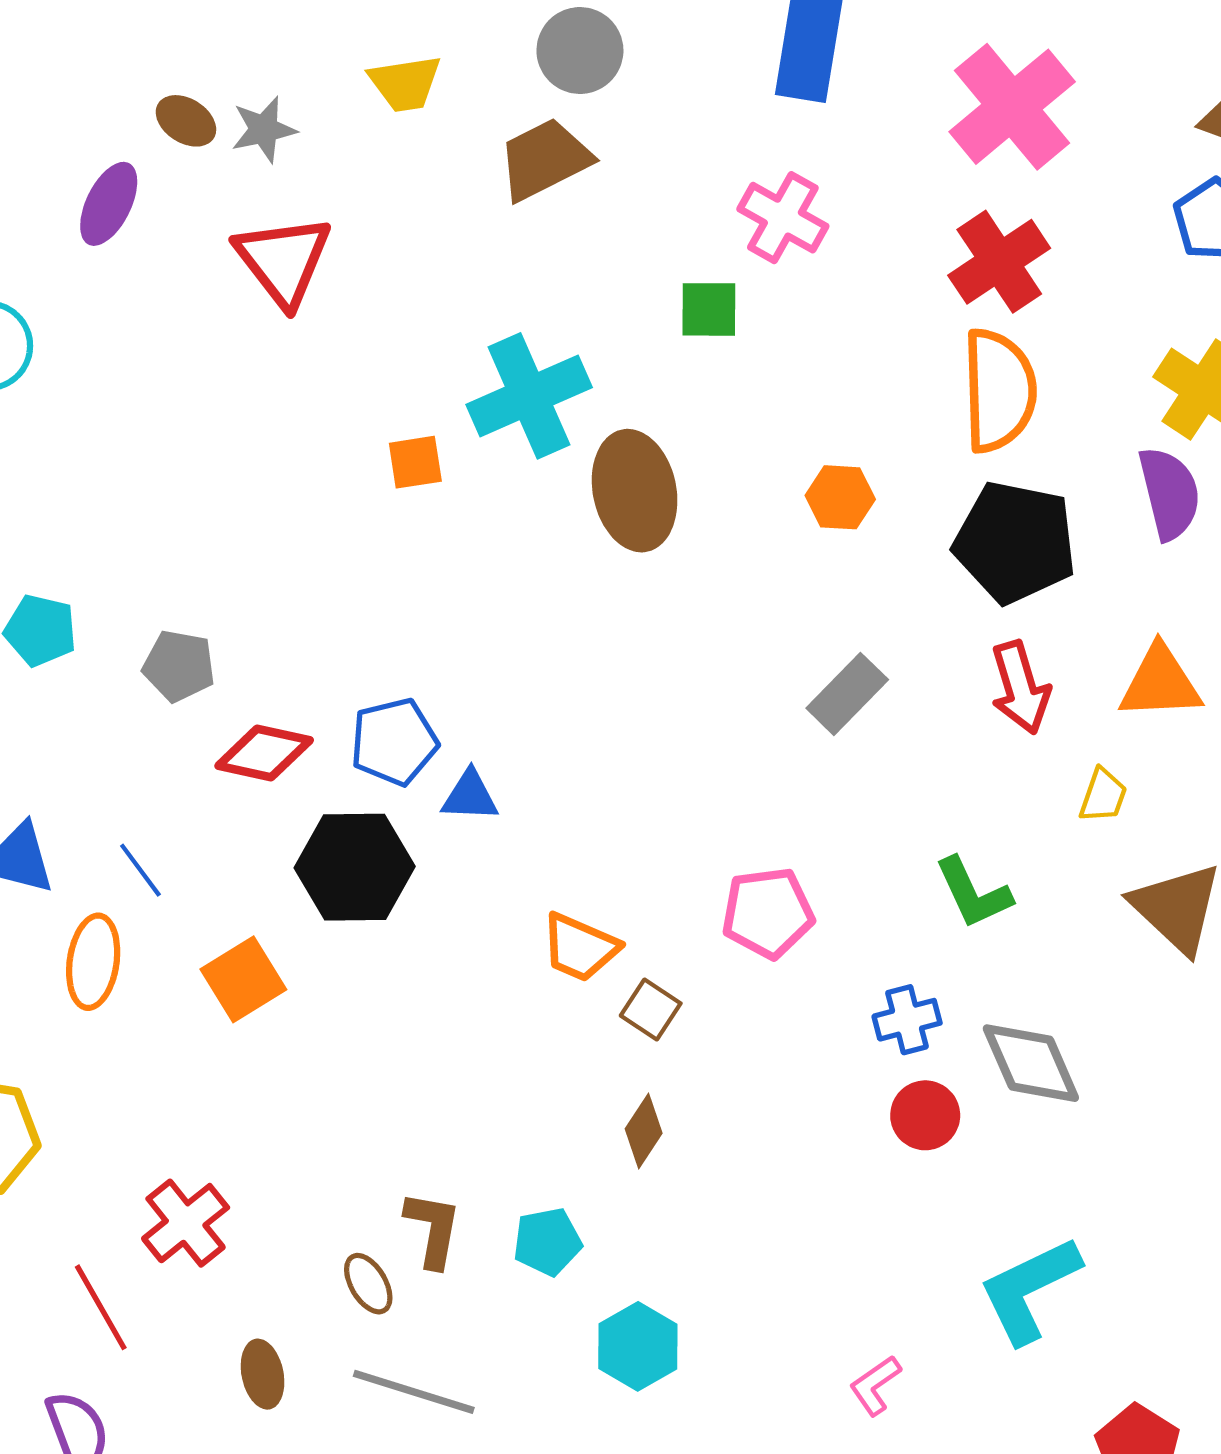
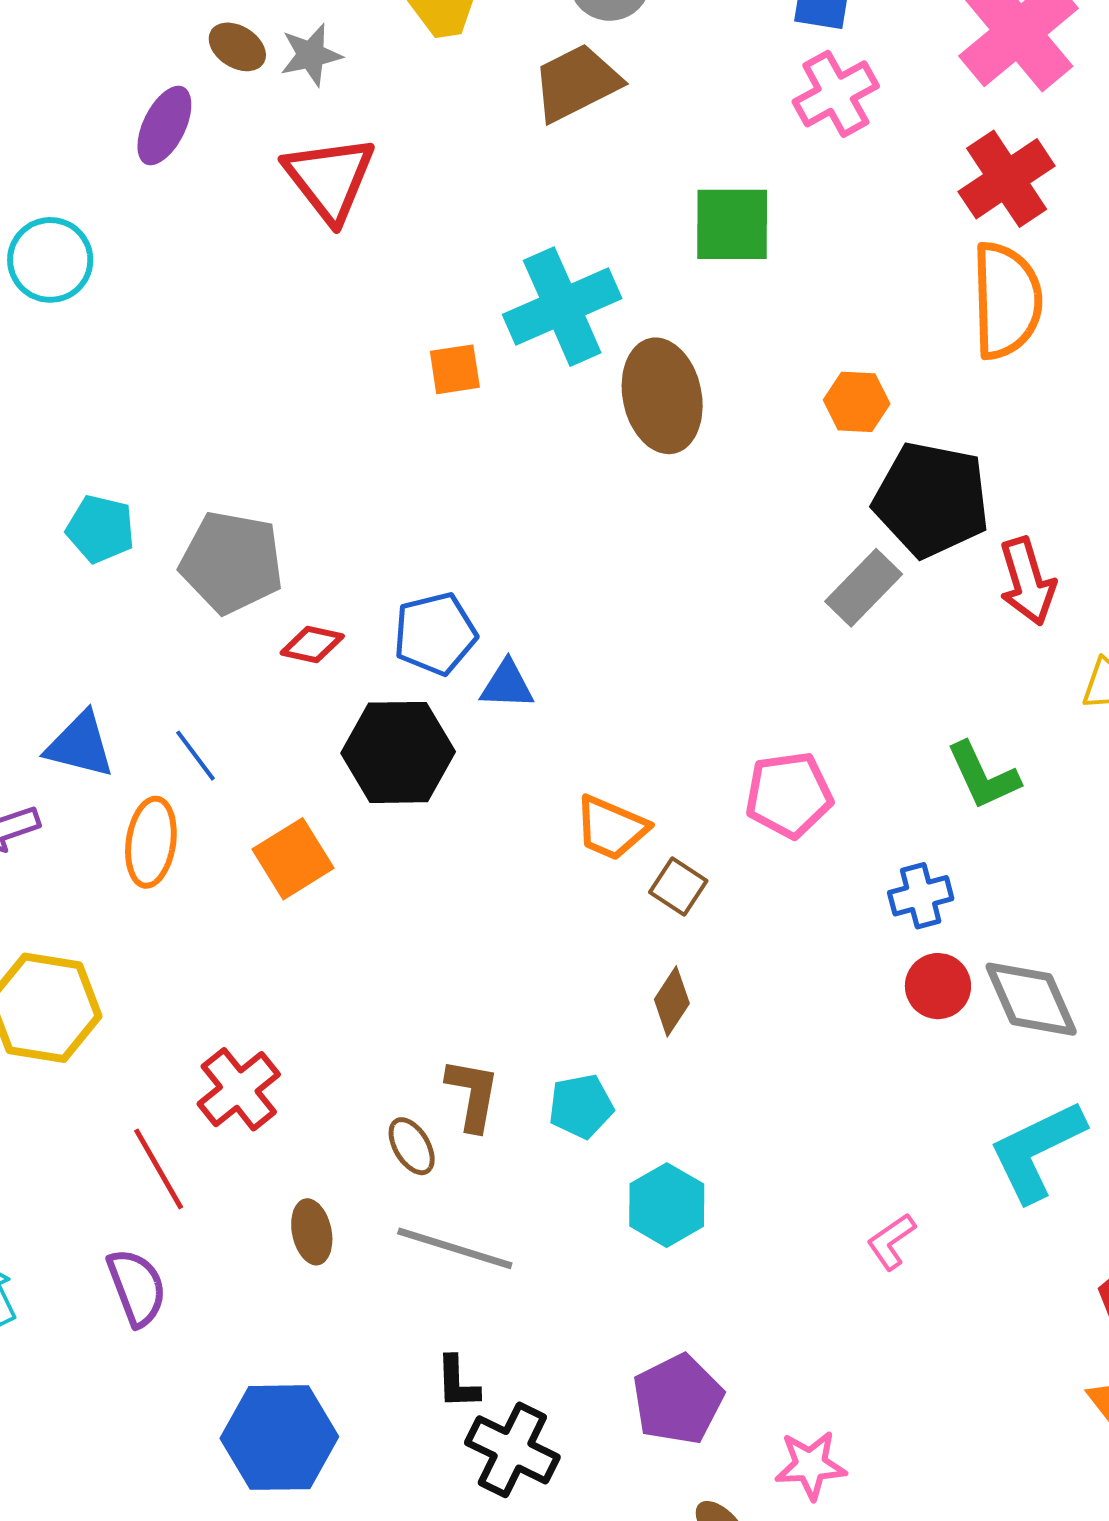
pink cross: (783, 218) -> (836, 94), moved, turned 32
green square: (709, 309) -> (732, 224), size x1.4
black pentagon: (1015, 542) -> (931, 500), moved
gray pentagon: (179, 666) -> (232, 562), size x1.5
red diamond: (264, 753) -> (312, 644), size x0.7
gray diamond: (1031, 1063) -> (1031, 999), moved

